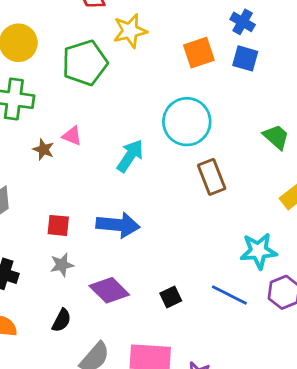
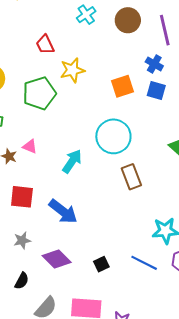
red square: (58, 225) -> (22, 197), moved, size x1.4
blue arrow: (118, 225) -> (63, 211), turned 32

